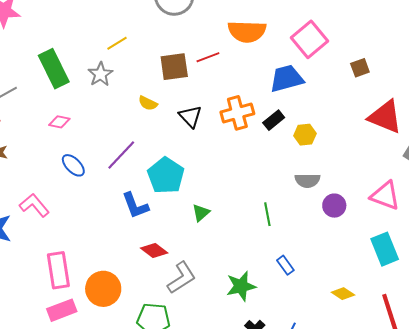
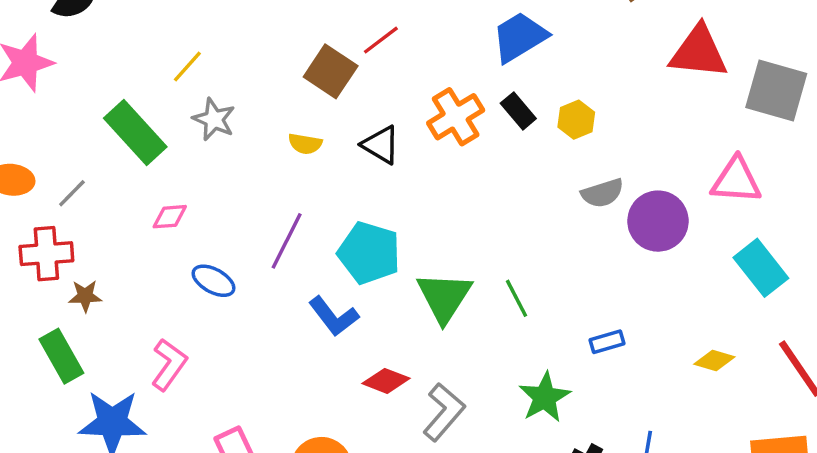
yellow line: (117, 43) -> (187, 67), moved
brown square: (174, 67) -> (331, 71), turned -32
black rectangle: (274, 120) -> (518, 111), turned -75
pink L-shape: (34, 205) -> (169, 364), turned 92
purple circle: (334, 206) -> (658, 221), size x1.5
green triangle: (201, 213) -> (444, 297), size x1.8
green line: (267, 214) -> (516, 298), moved
blue rectangle: (285, 265) -> (607, 342), turned -54

